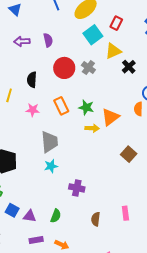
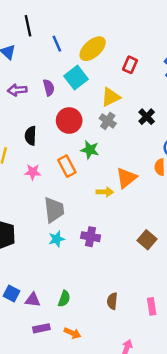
cyan square: (93, 35) -> (76, 78), moved
yellow triangle: (113, 51) -> (111, 97), moved
gray cross: (88, 67) -> (108, 121), moved
green star: (86, 107) -> (90, 150), moved
brown square: (129, 154) -> (147, 240), moved
purple cross: (77, 188) -> (91, 237), moved
pink rectangle: (125, 213) -> (152, 306), moved

